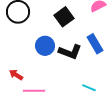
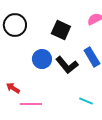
black square: (64, 17) -> (61, 30), turned -30
black L-shape: (70, 52) -> (67, 65), turned 30

